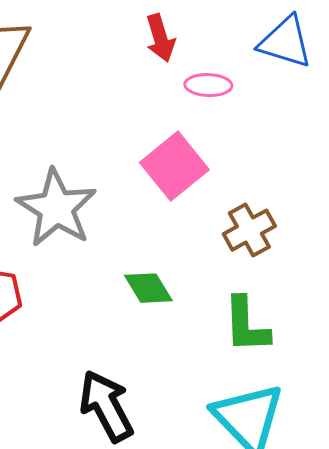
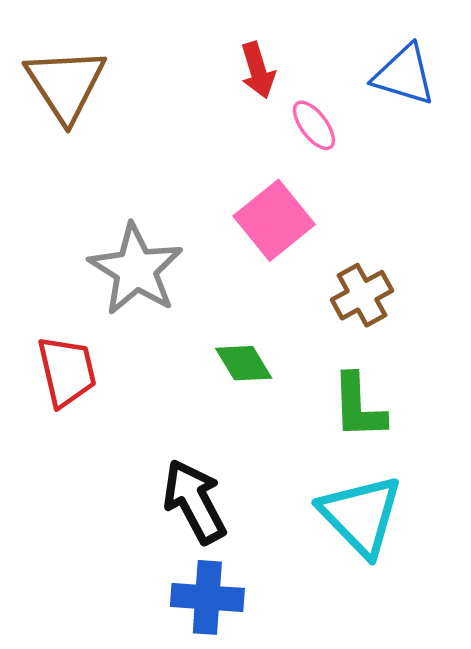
pink ellipse: (208, 85) -> (314, 125), turned 51

